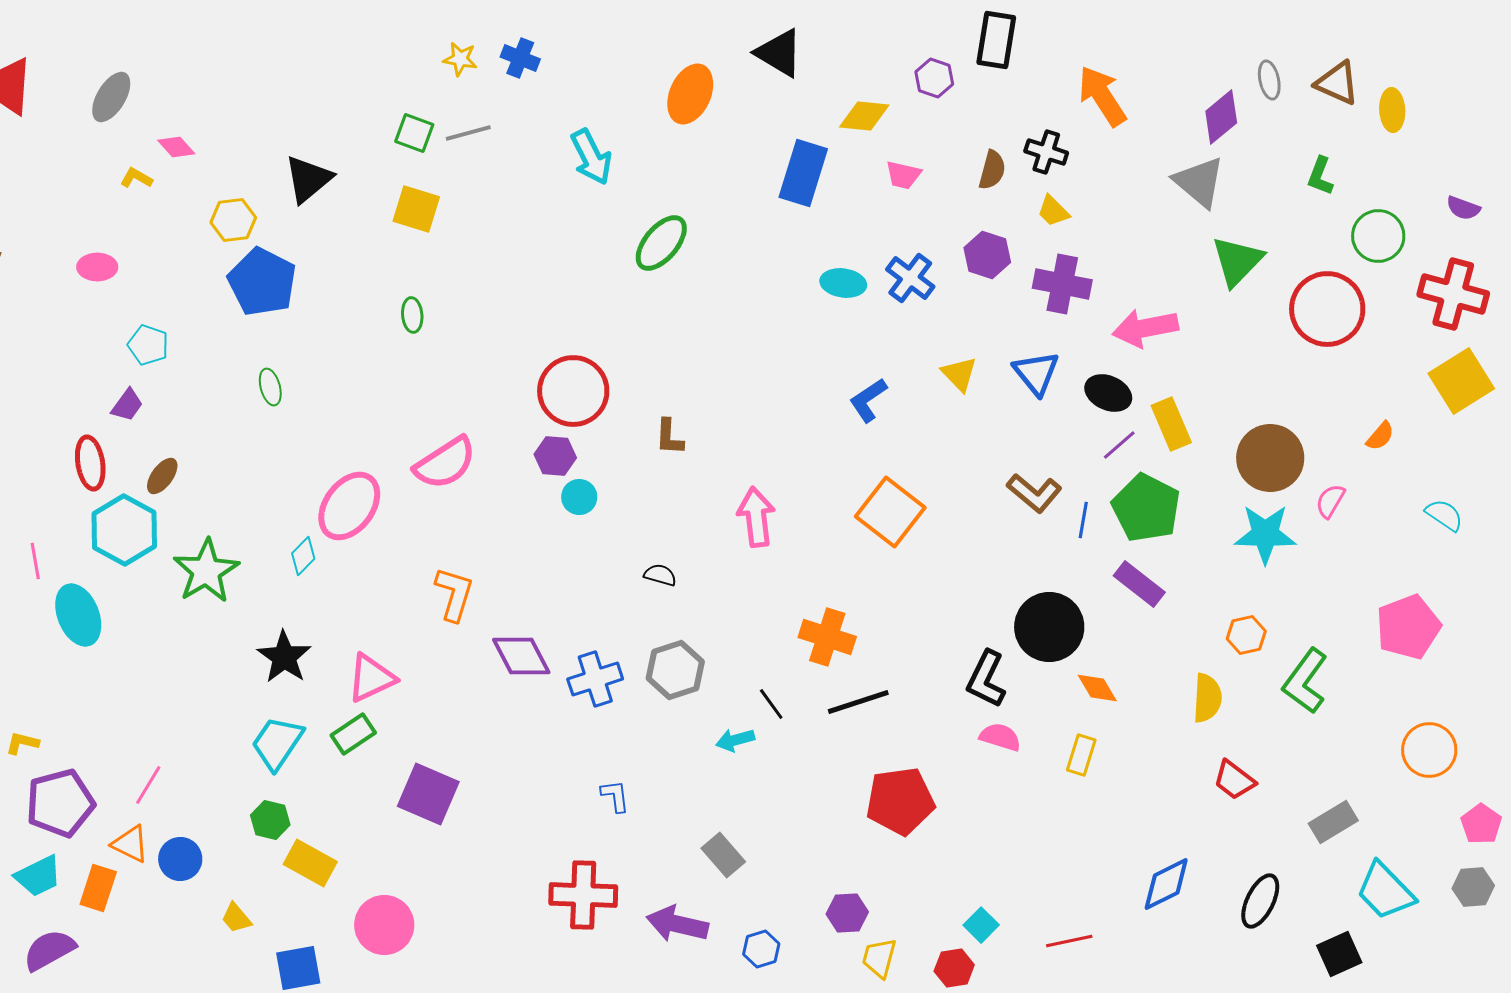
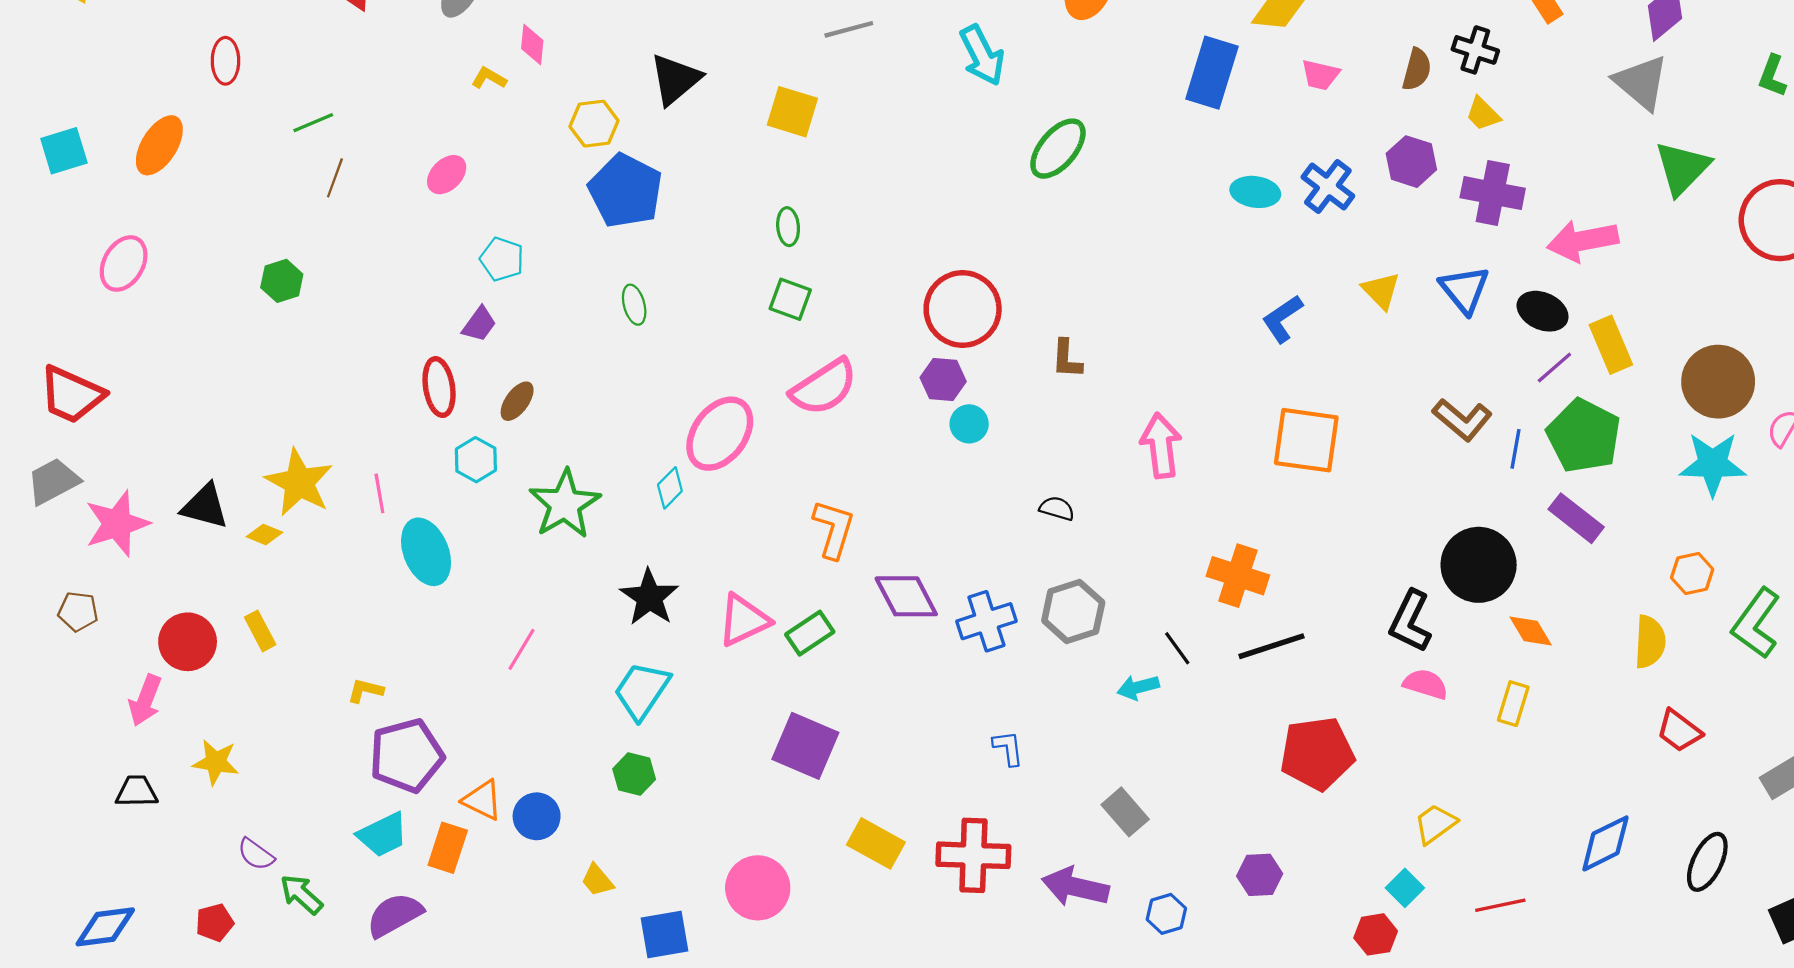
green square: (414, 133) -> (790, 299), moved
pink diamond: (176, 147) -> (532, 45), turned 48
pink ellipse: (97, 267) -> (447, 175), turned -45
orange square: (890, 512) -> (1306, 440), turned -30
cyan hexagon: (124, 530) -> (476, 460), size x0.6
green rectangle: (353, 734) -> (810, 633), moved
pink line: (148, 785) -> (521, 649), moved
yellow rectangle: (310, 863) -> (876, 843), moved
yellow trapezoid: (879, 958) -> (1435, 824), moved, turned 39

